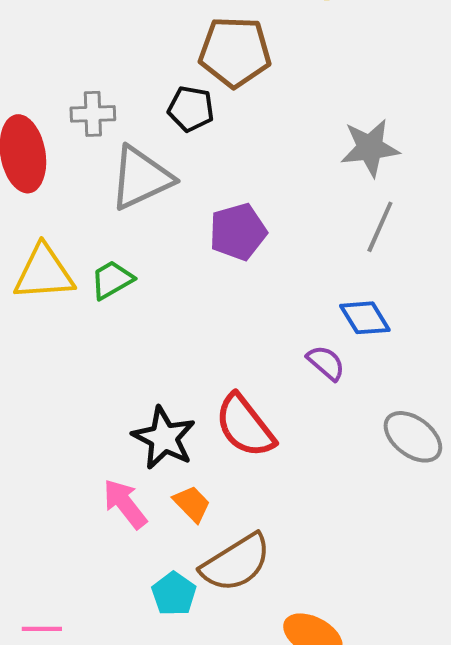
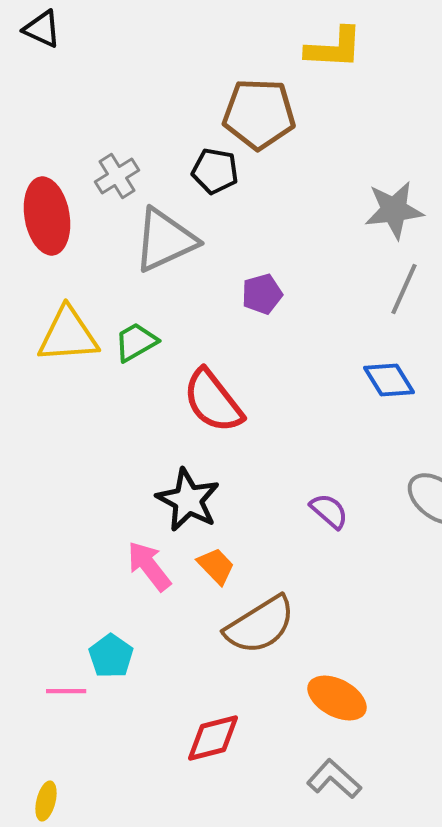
gray cross: (93, 114) -> (117, 176), turned -30
purple pentagon: (238, 232) -> (262, 294), size x0.7
purple semicircle: (326, 363) -> (329, 511), moved
red semicircle: (245, 426) -> (213, 401), moved
cyan pentagon: (174, 594) -> (111, 656), moved

